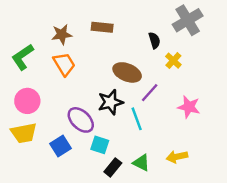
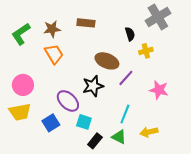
green L-shape: (23, 57) -> (21, 34), moved
yellow cross: (173, 61) -> (146, 51), turned 32
cyan line: (137, 119) -> (125, 114), moved, turned 42

